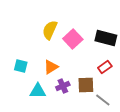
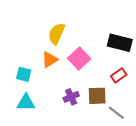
pink square: (73, 39) -> (79, 58), moved
orange triangle: (51, 67) -> (50, 60), moved
cyan triangle: (38, 91) -> (26, 103), moved

